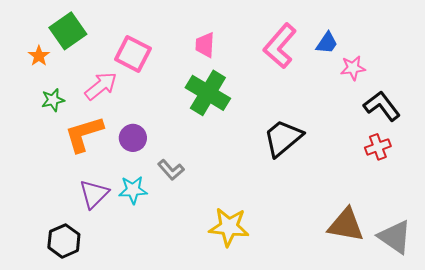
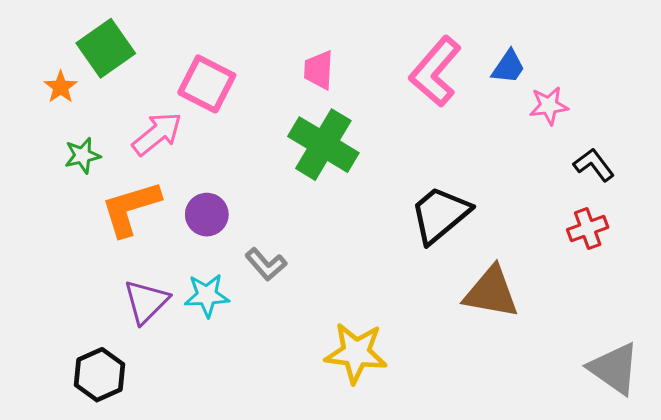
black L-shape: (382, 106) -> (594, 165), size x0.7
brown triangle: (346, 225) -> (491, 292), moved

